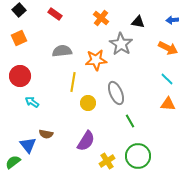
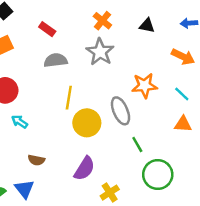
red rectangle: (55, 14) -> (47, 29), moved
gray star: (121, 44) -> (100, 52), moved
orange star: (96, 60) -> (145, 86), moved
yellow circle: (88, 103) -> (87, 123), size x1.5
blue triangle: (28, 145) -> (24, 189), moved
green circle: (138, 156) -> (158, 175), moved

